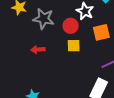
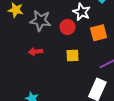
yellow square: (74, 46) -> (72, 56), moved

